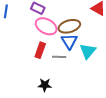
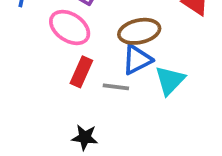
pink ellipse: (46, 26) -> (70, 27), moved
blue triangle: (69, 41) -> (137, 60), turned 30

